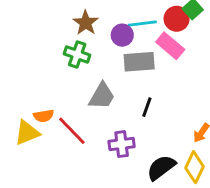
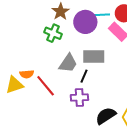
purple circle: (122, 35) -> (85, 22), size x1.5
gray rectangle: (139, 62) -> (94, 56), moved
black line: (147, 107) -> (84, 76), moved

